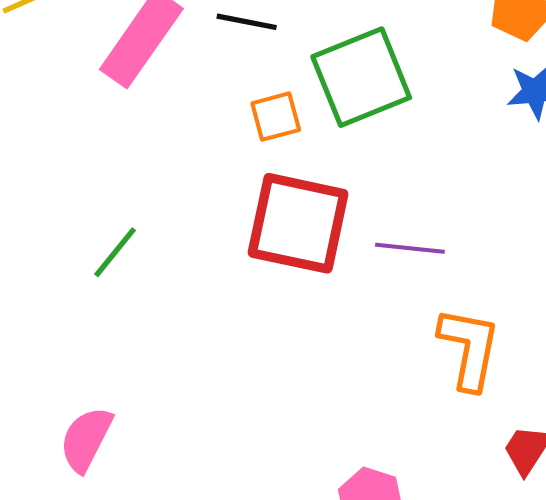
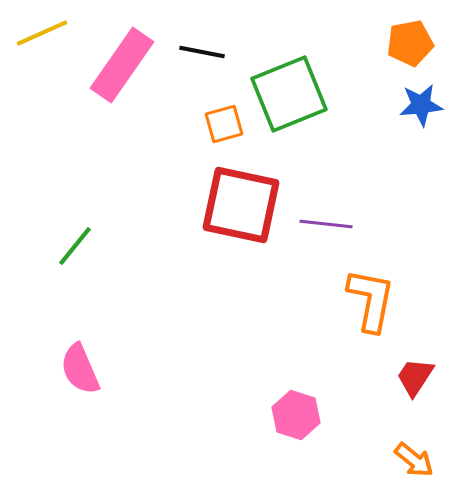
green line: (115, 252) -> (75, 246), moved
pink semicircle: (86, 439) -> (80, 369), turned -50

